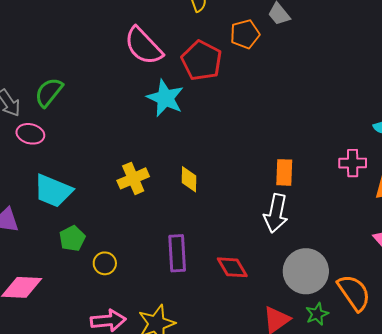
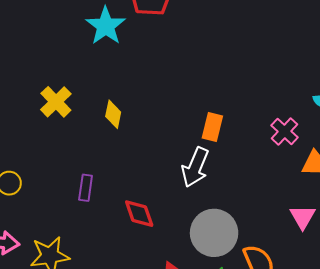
pink cross: (353, 163) -> (285, 131), turned 32
yellow cross: (133, 178) -> (56, 102), turned -32
purple rectangle: (177, 253) -> (86, 188), size x0.7

